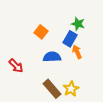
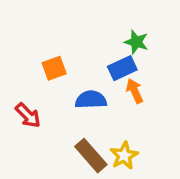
orange square: (41, 32) -> (54, 68), moved, turned 32
blue rectangle: (70, 39) -> (122, 68), turned 35

